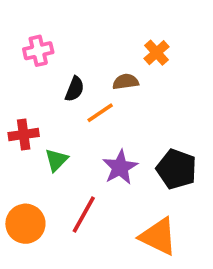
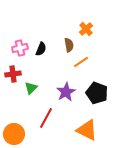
pink cross: (38, 51) -> (20, 48), moved
brown semicircle: (126, 82) -> (69, 45), turned 88
orange line: (100, 113) -> (81, 62), moved
orange circle: (25, 224) -> (14, 134), moved

